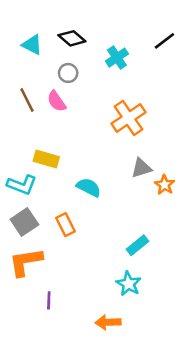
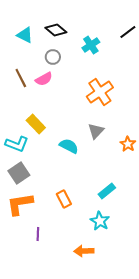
pink semicircle: (57, 101) -> (44, 79), turned -84
yellow rectangle: (46, 159) -> (36, 124), turned 30
gray triangle: (141, 168) -> (96, 131), moved, turned -30
orange rectangle: (66, 225) -> (64, 199), moved

